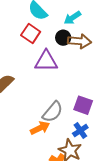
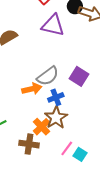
blue cross: (80, 130) -> (56, 97), moved

